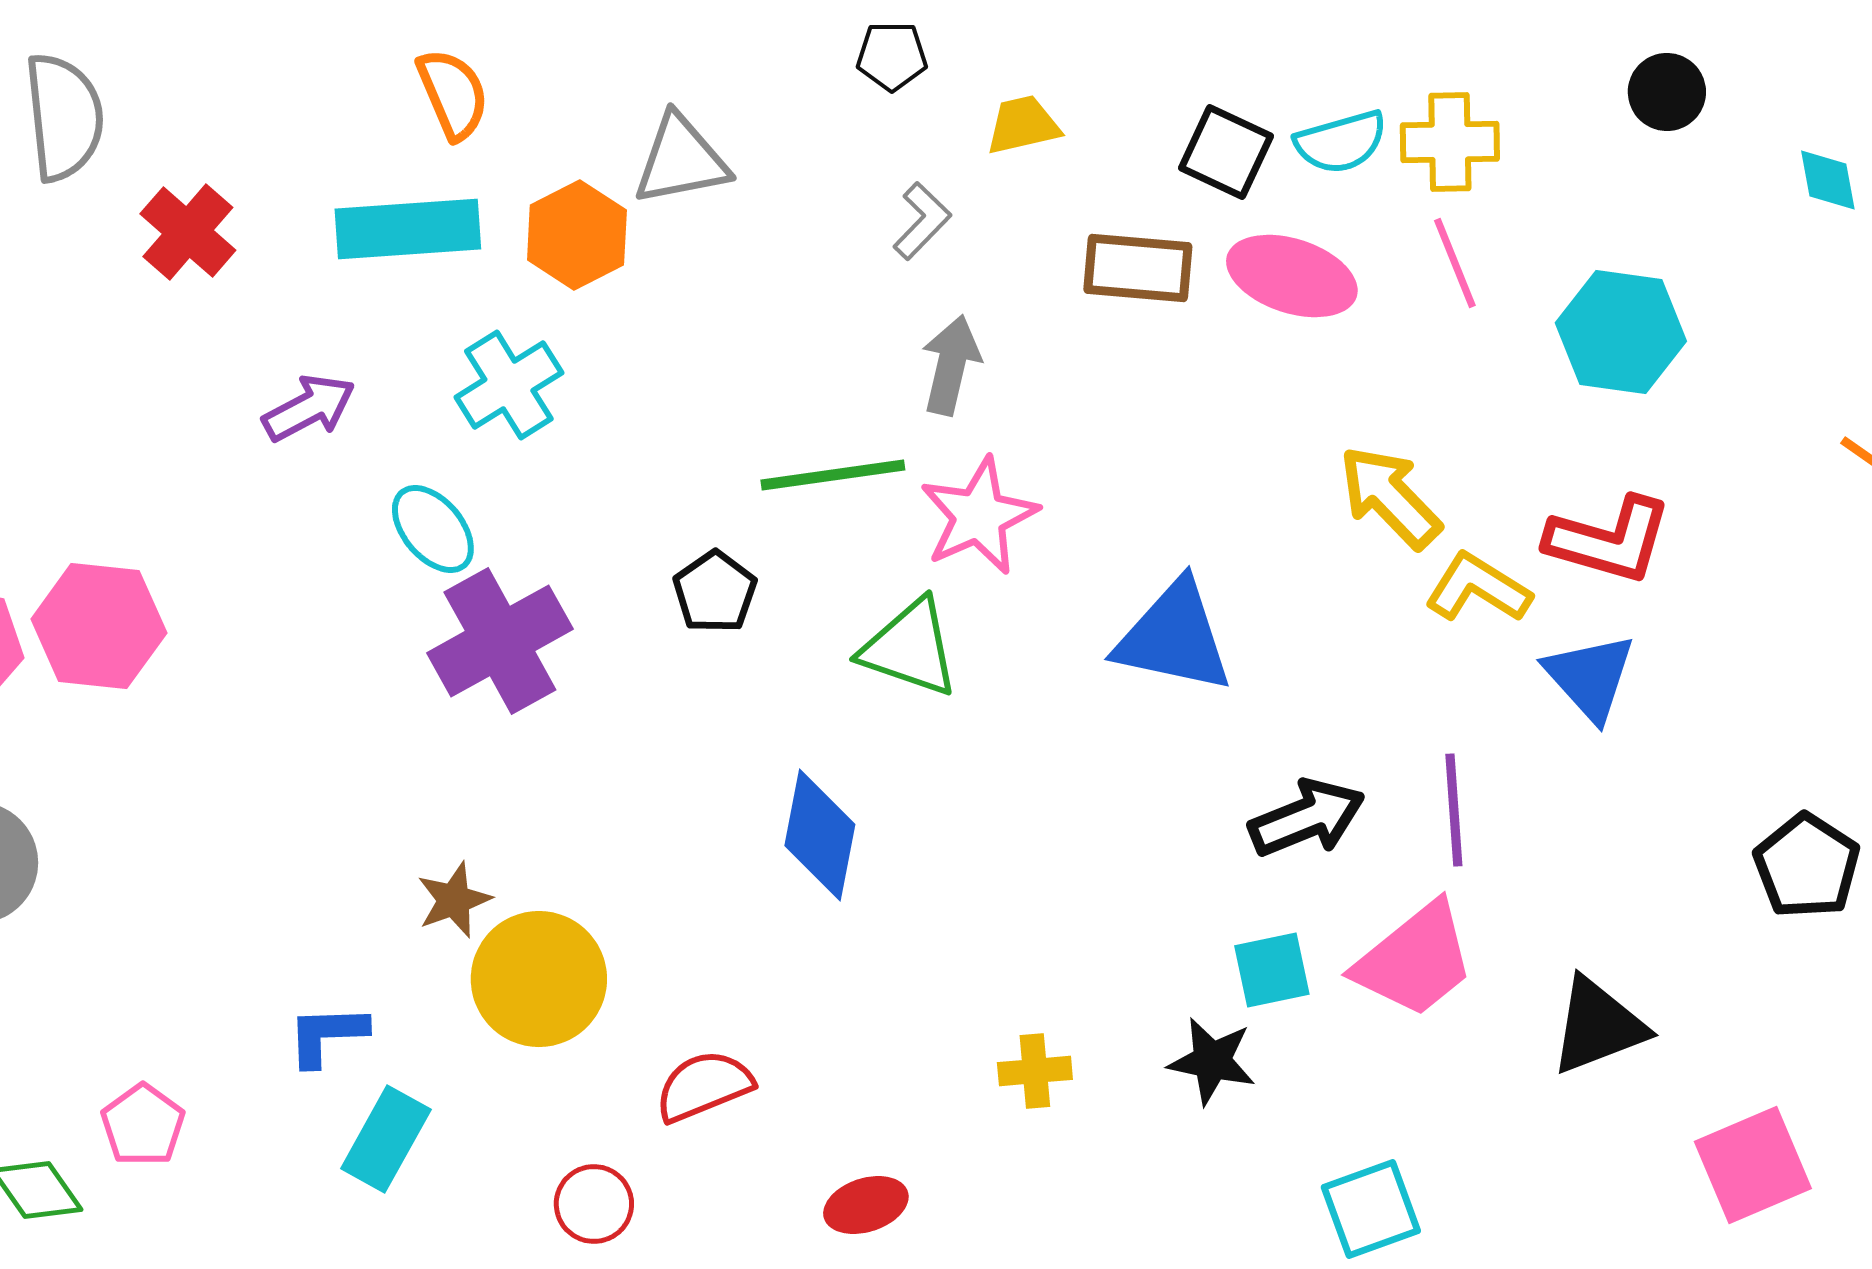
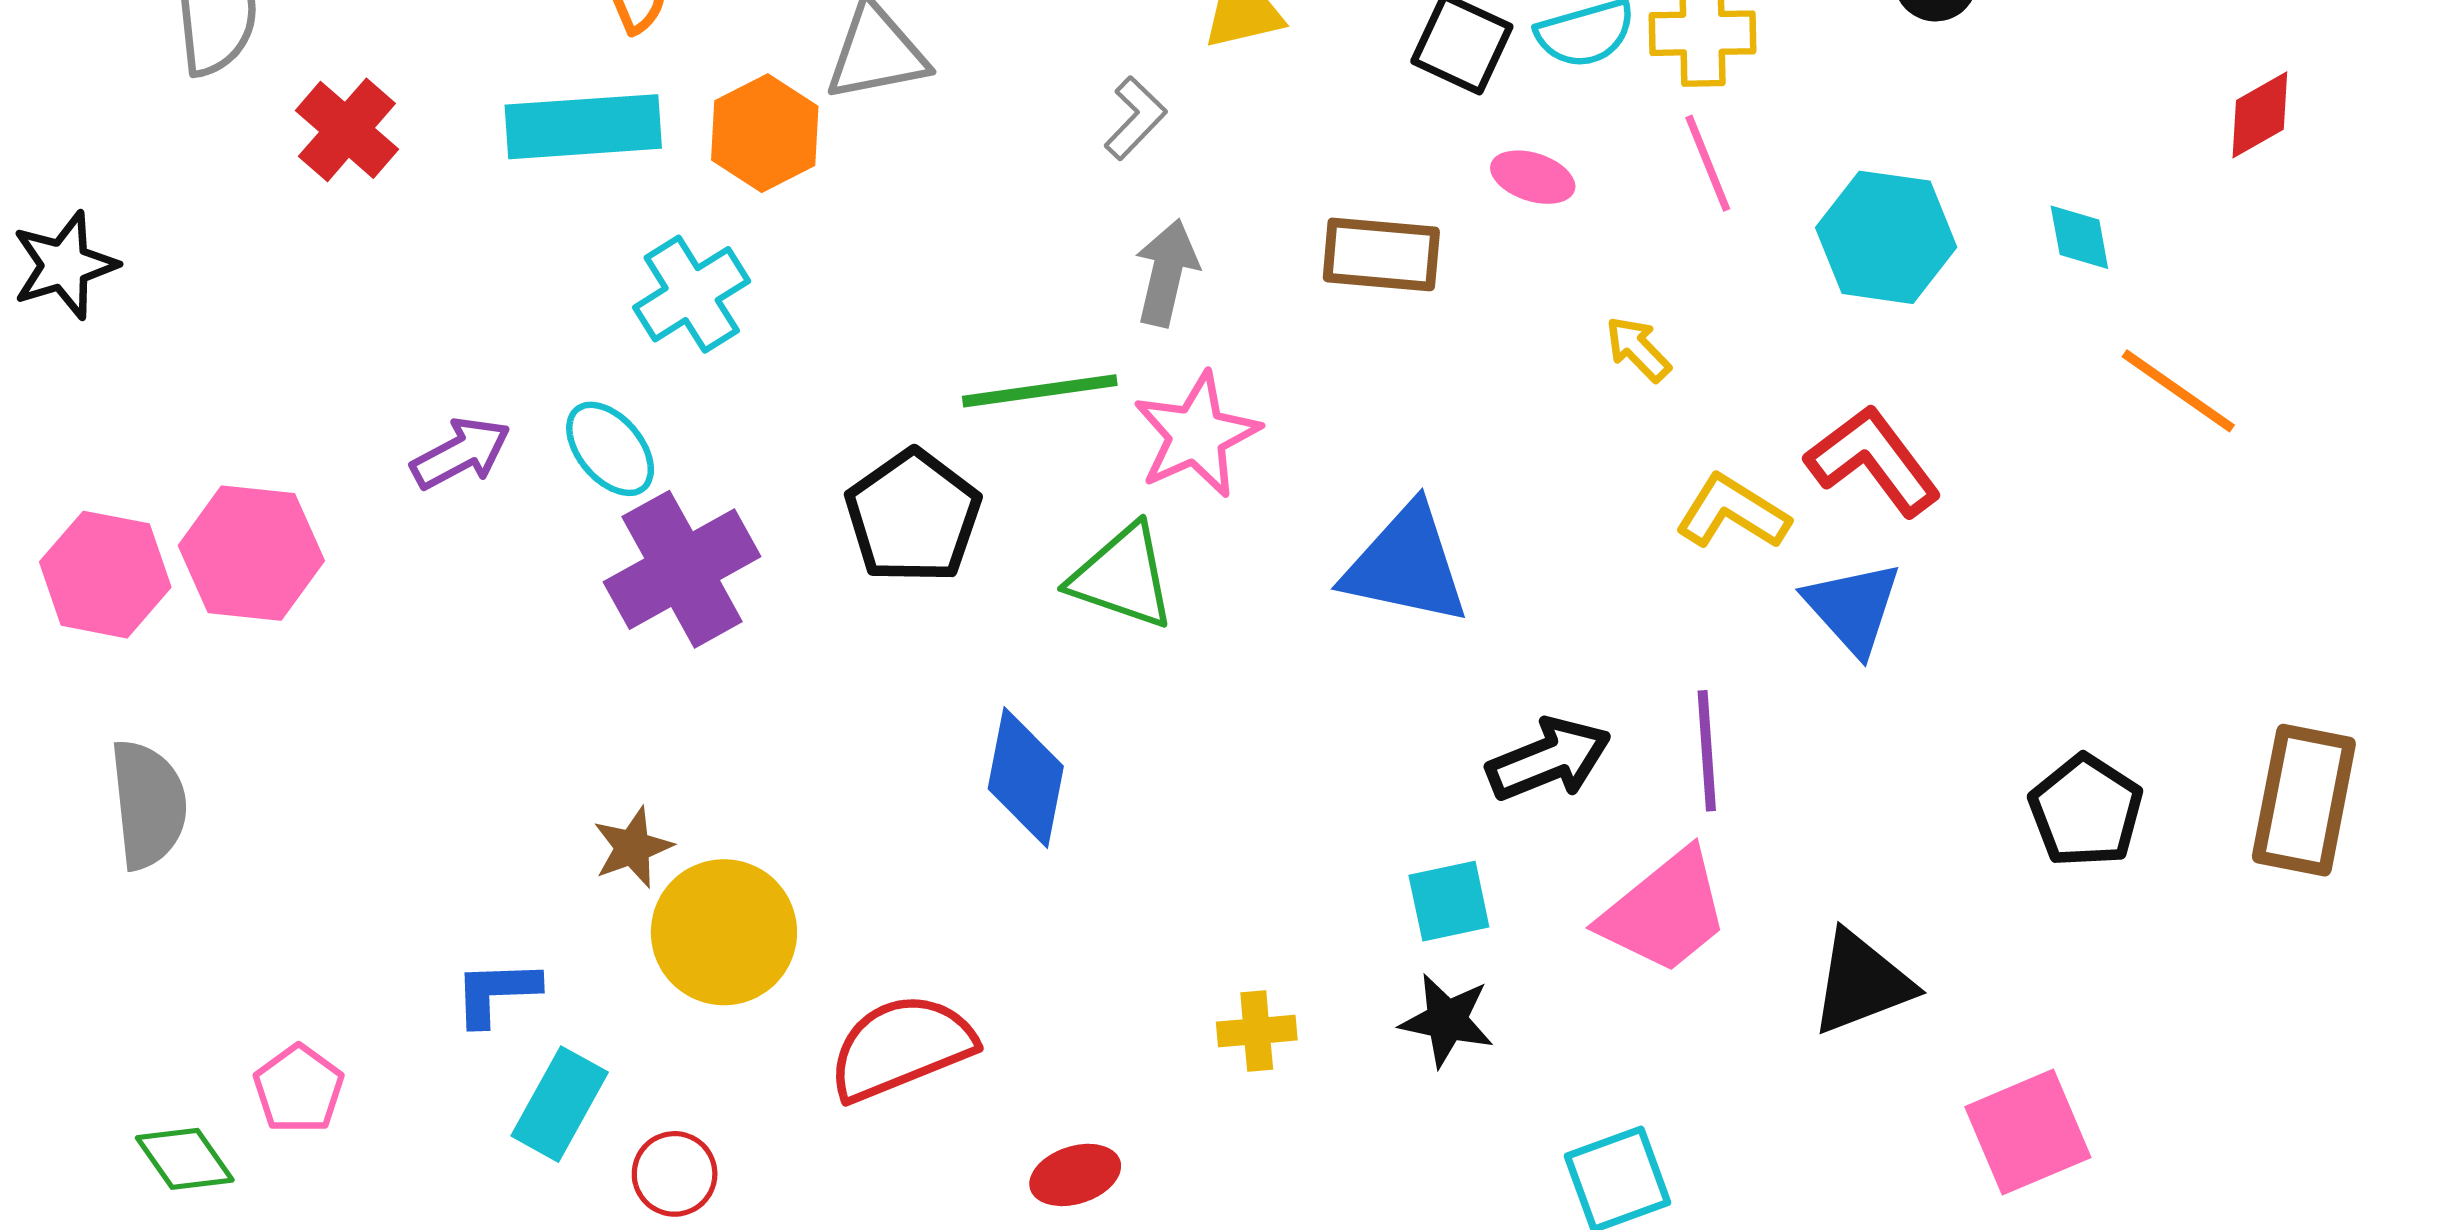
cyan diamond: (1828, 180) -> (2079, 237), moved
brown rectangle: (1138, 268) -> (1381, 254), moved
pink ellipse: (1292, 276) -> (1533, 177), size x0.6
purple arrow: (309, 408) -> (461, 453), moved
yellow arrow: (1390, 497) -> (1638, 349), moved, size x0.6
red L-shape: (1609, 540) -> (1873, 461), turned -143
black pentagon: (715, 592) -> (913, 517), size x1.5
cyan square: (1272, 970) -> (1449, 901), moved
red semicircle: (704, 1086) -> (901, 1047), size x1.4
red circle: (594, 1204) -> (675, 1174), moved

